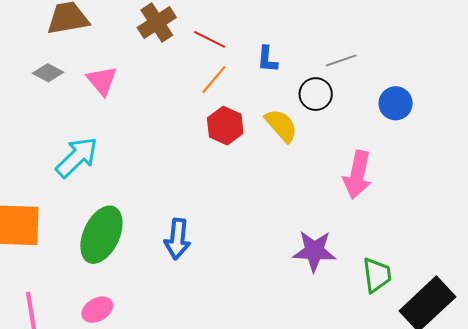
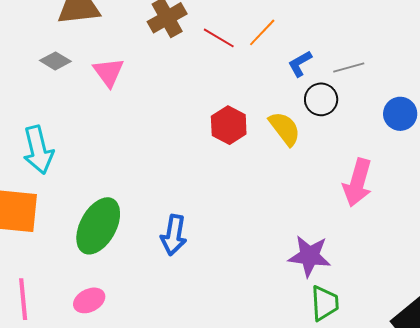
blue L-shape: (267, 59) -> (300, 64), moved, turned 52
orange line: (214, 79) -> (262, 32), moved
cyan arrow: (77, 157) -> (38, 150), moved, turned 117
green trapezoid: (377, 275) -> (325, 303), moved

